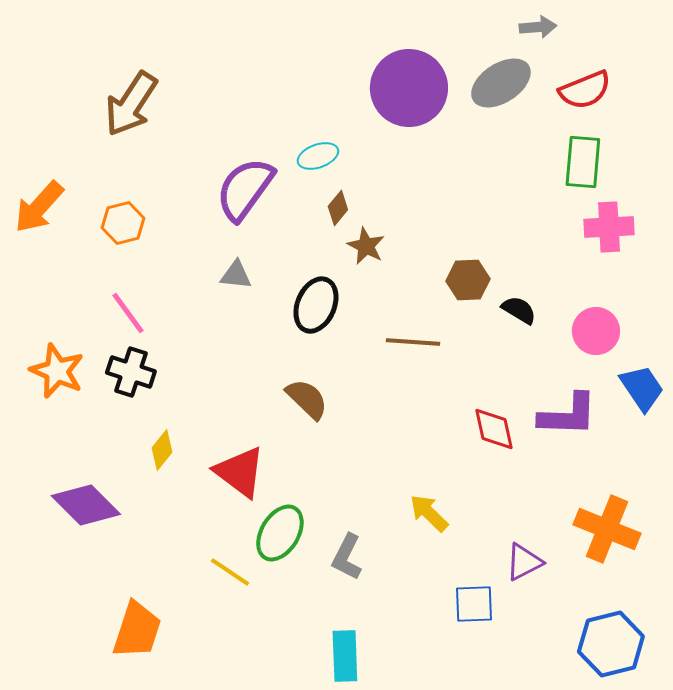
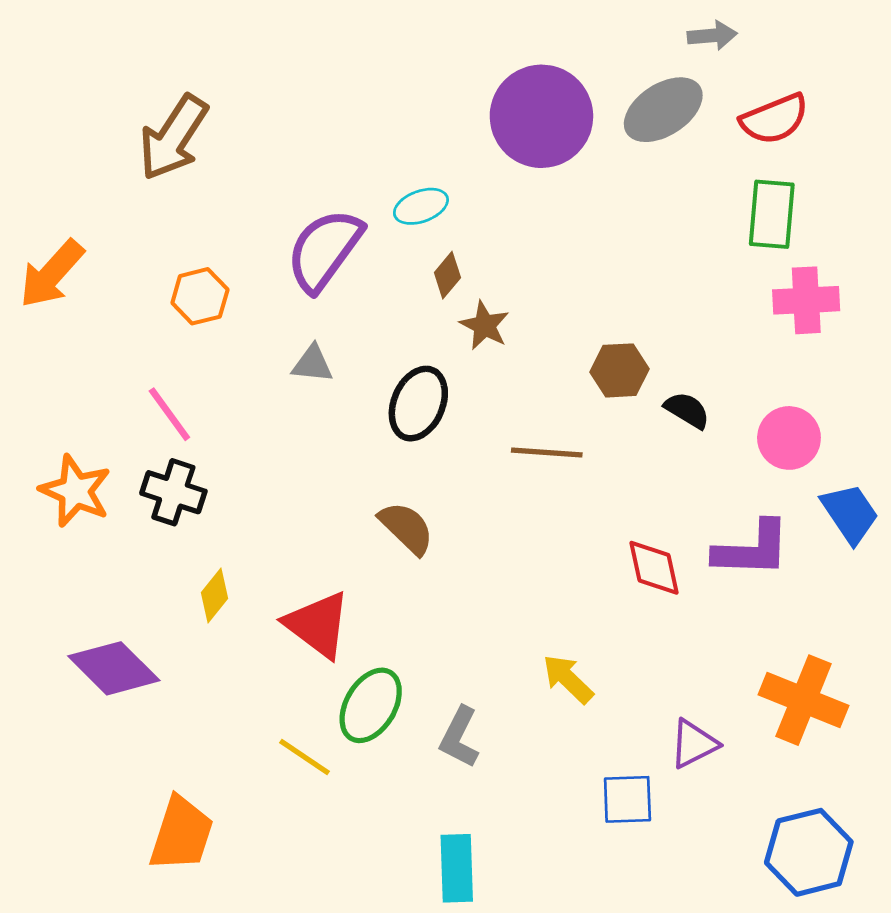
orange hexagon: (123, 223) -> (200, 296), moved

